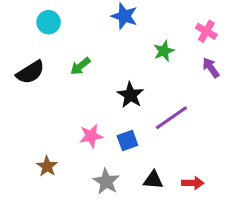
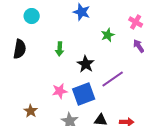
green arrow: (80, 66) -> (60, 49), moved, turned -48
black semicircle: (30, 72) -> (20, 49), turned -48
blue square: (127, 141) -> (84, 94), size x1.6

